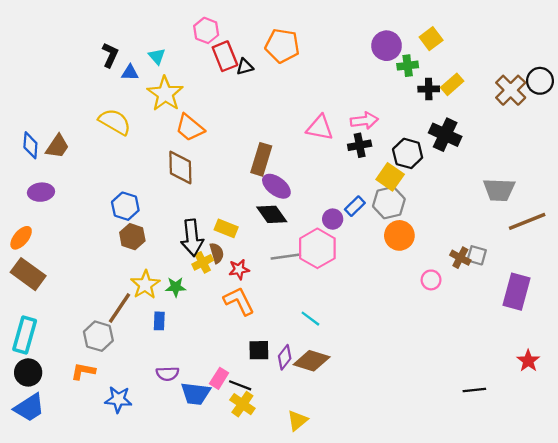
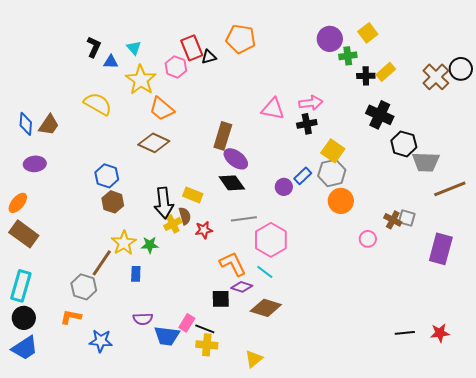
pink hexagon: (206, 30) -> (176, 67), moved
black hexagon: (408, 153) -> (404, 144), moved
brown diamond: (180, 167) -> (154, 143), turned -64
pink hexagon: (317, 248) -> (271, 240), moved
orange L-shape: (239, 301) -> (233, 264), moved
purple diamond: (285, 357) -> (242, 287), moved, turned 70
red star: (528, 361) -> (440, 333), moved, turned 30
yellow cross: (242, 404) -> (207, 345), turned -30

